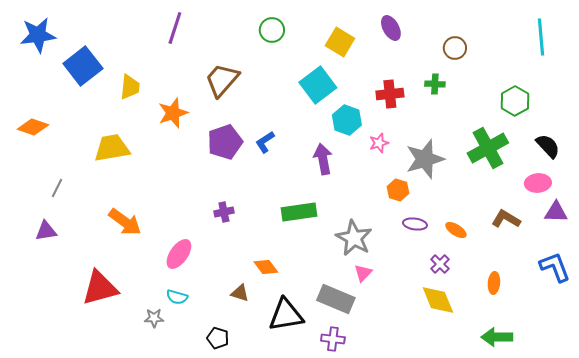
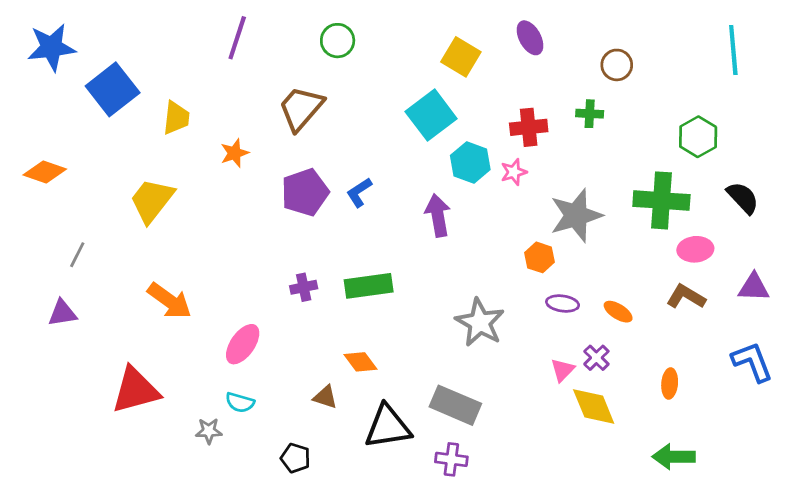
green circle: (272, 30) -> (338, 41), moved
orange star: (173, 113) -> (235, 153), size x0.7
pink star: (379, 143) -> (514, 172), moved
yellow trapezoid: (112, 148) -> (152, 200), turned -42
green cross: (488, 148) -> (661, 200), turned 33
pink ellipse: (538, 183) -> (695, 249), moved
green rectangle: (299, 212) -> (369, 286), moved
pink triangle: (363, 273) -> (563, 370), moved

